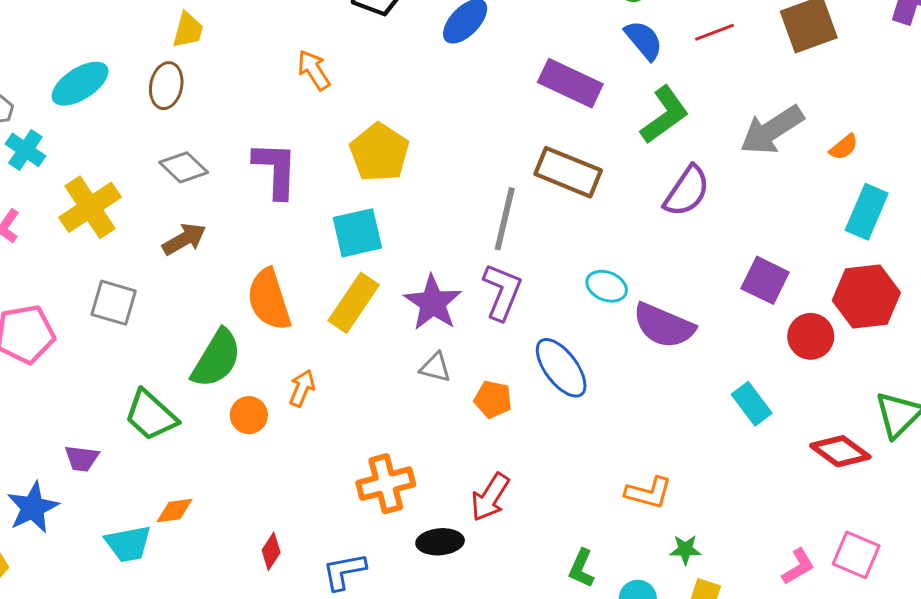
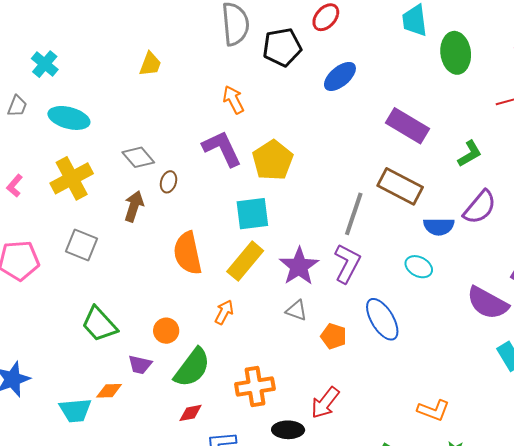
blue semicircle: (644, 40) -> (439, 227), moved, turned 124
cyan ellipse: (80, 84) -> (69, 118), moved, turned 42
brown ellipse: (166, 86) -> (169, 182), moved, size x0.7
green L-shape: (665, 115) -> (470, 154), size x0.7
cyan cross: (25, 150) -> (45, 64), moved
purple L-shape: (276, 170) -> (222, 148), moved, turned -33
brown arrow: (184, 239) -> (134, 206), turned -48
purple semicircle: (664, 326) -> (488, 303), moved
green semicircle: (216, 359) -> (192, 368), moved
orange arrow: (302, 388) -> (224, 312), moved
purple trapezoid: (82, 458) -> (140, 365), moved
red diamond: (271, 551) -> (190, 413), moved, turned 40

